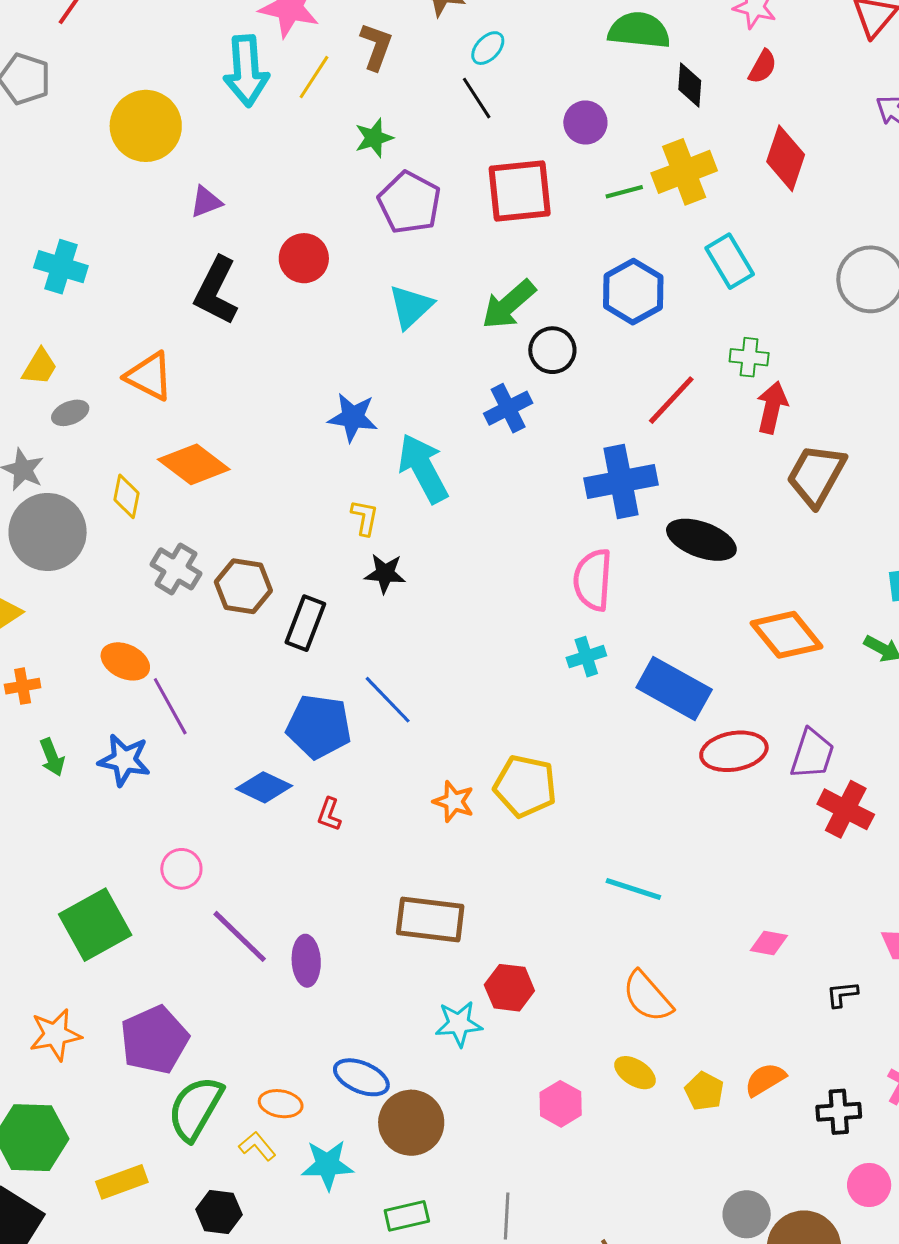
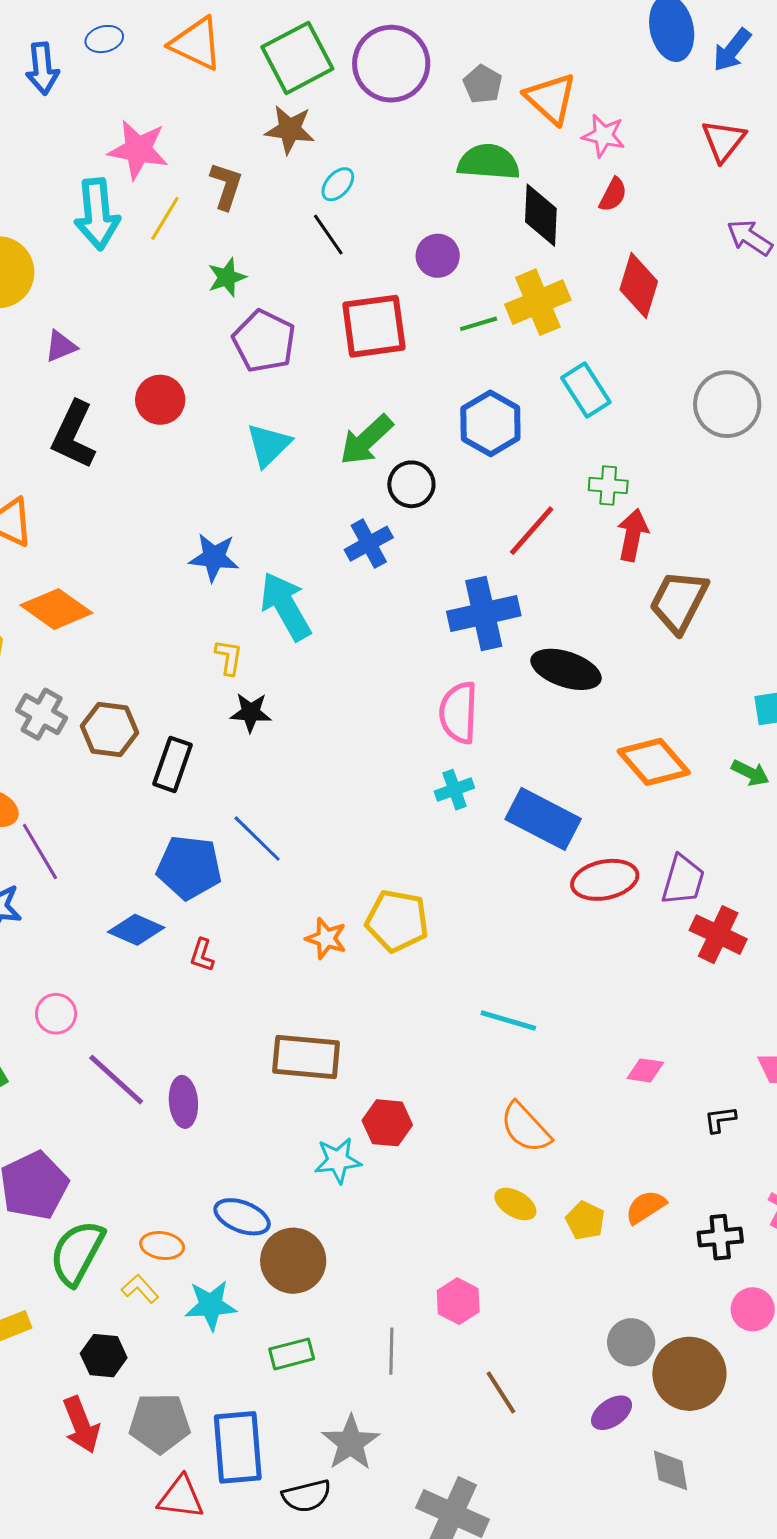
black diamond: (690, 85) -> (541, 215), size x1.4
pink hexagon: (561, 1104) -> (458, 1301), moved

